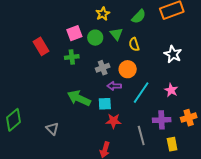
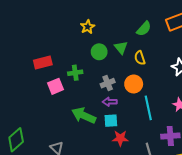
yellow star: (103, 14) -> (88, 27), moved
pink square: (74, 33) -> (55, 86), moved
red rectangle: (41, 46) -> (43, 62), turned -72
purple arrow: (114, 86) -> (110, 102), moved
cyan line: (141, 93) -> (148, 108), turned -45

